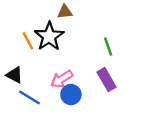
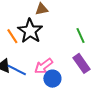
blue line: (30, 98) -> (17, 70), moved

